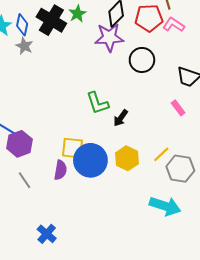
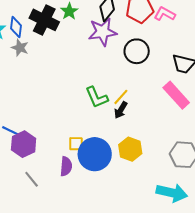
pink rectangle: (178, 108) -> (176, 95), size x1.8
yellow square: (73, 148) -> (76, 144), size x0.7
yellow line: (161, 154) -> (121, 97), moved

